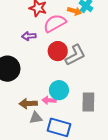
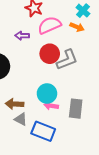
orange arrow: (75, 11) -> (77, 27), moved
pink arrow: (49, 100) -> (51, 106), moved
gray triangle: (36, 118) -> (21, 119), turned 32

